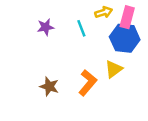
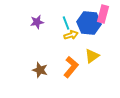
yellow arrow: (104, 12) -> (71, 35), moved
blue hexagon: (125, 38) -> (89, 23), moved

